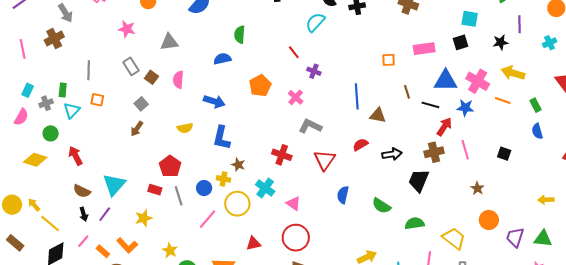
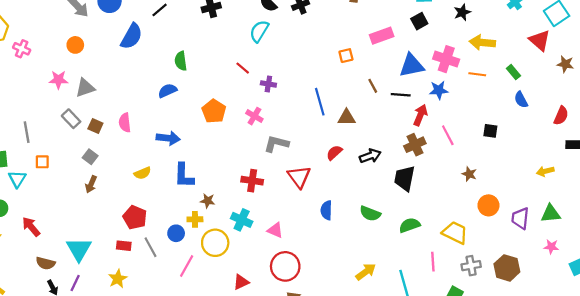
gray triangle: (169, 42) -> (85, 88), moved

